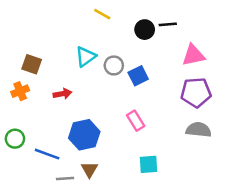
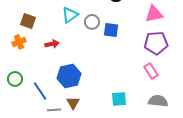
blue square: (138, 76) -> (111, 30), turned 35
pink rectangle: (136, 121) -> (151, 71), moved
gray semicircle: (199, 130) -> (158, 101), moved
blue line: (47, 154) -> (40, 91), turned 36

